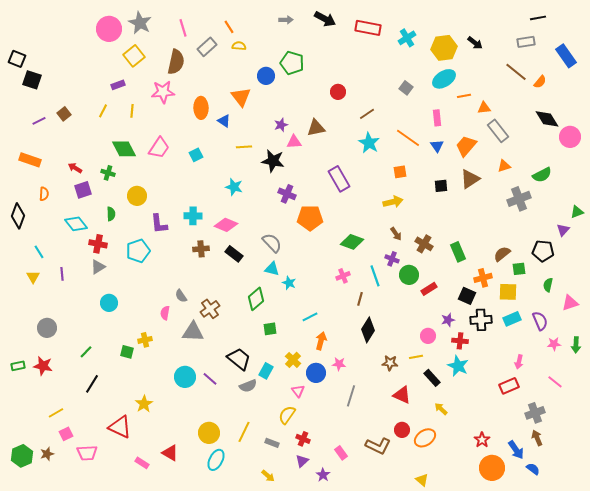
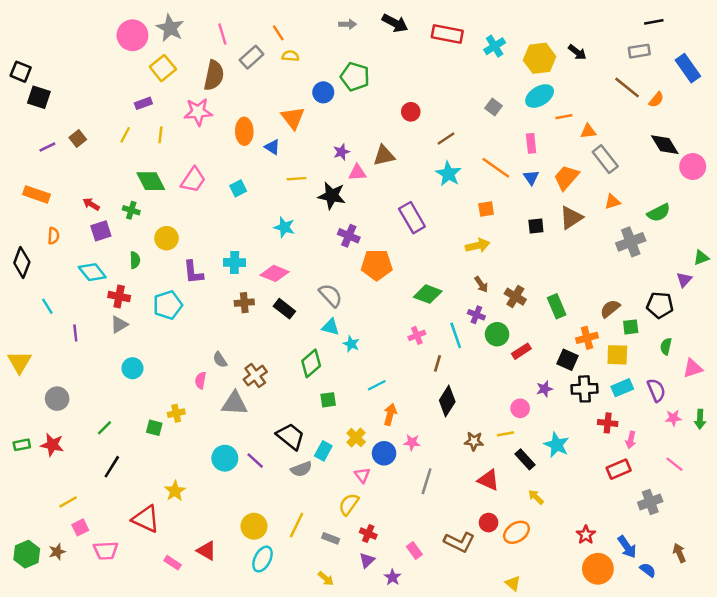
yellow triangle: (33, 277) -> (19, 362), moved, size x1.5
red cross: (460, 341) -> (608, 423), moved
brown arrow: (537, 438) -> (679, 553), moved

